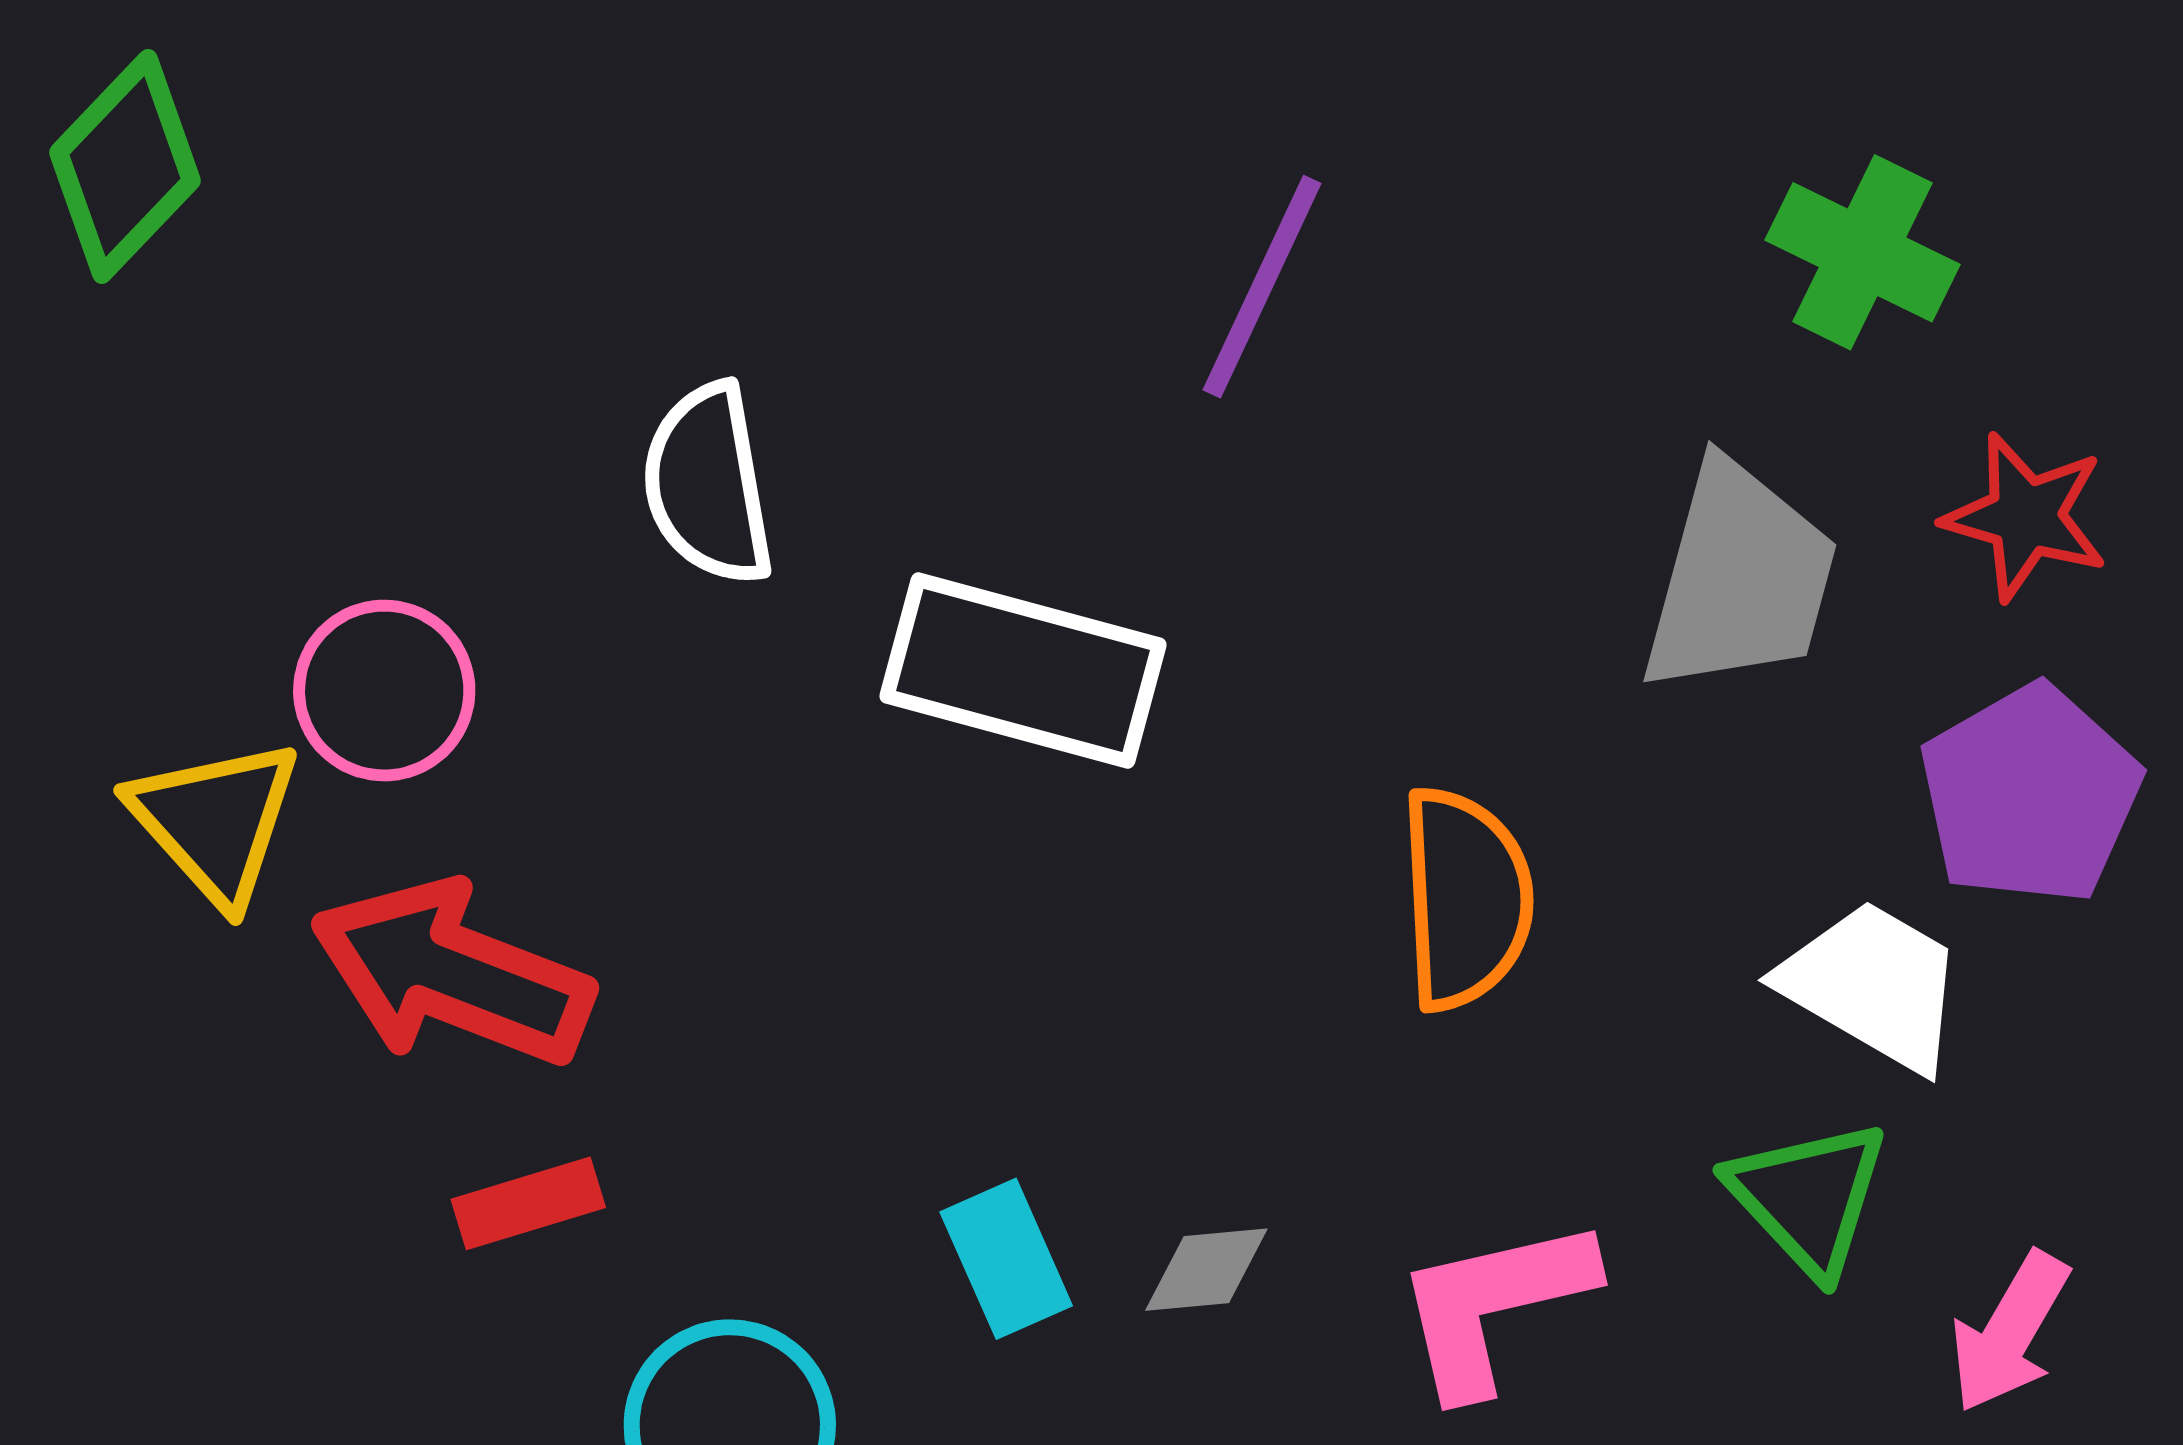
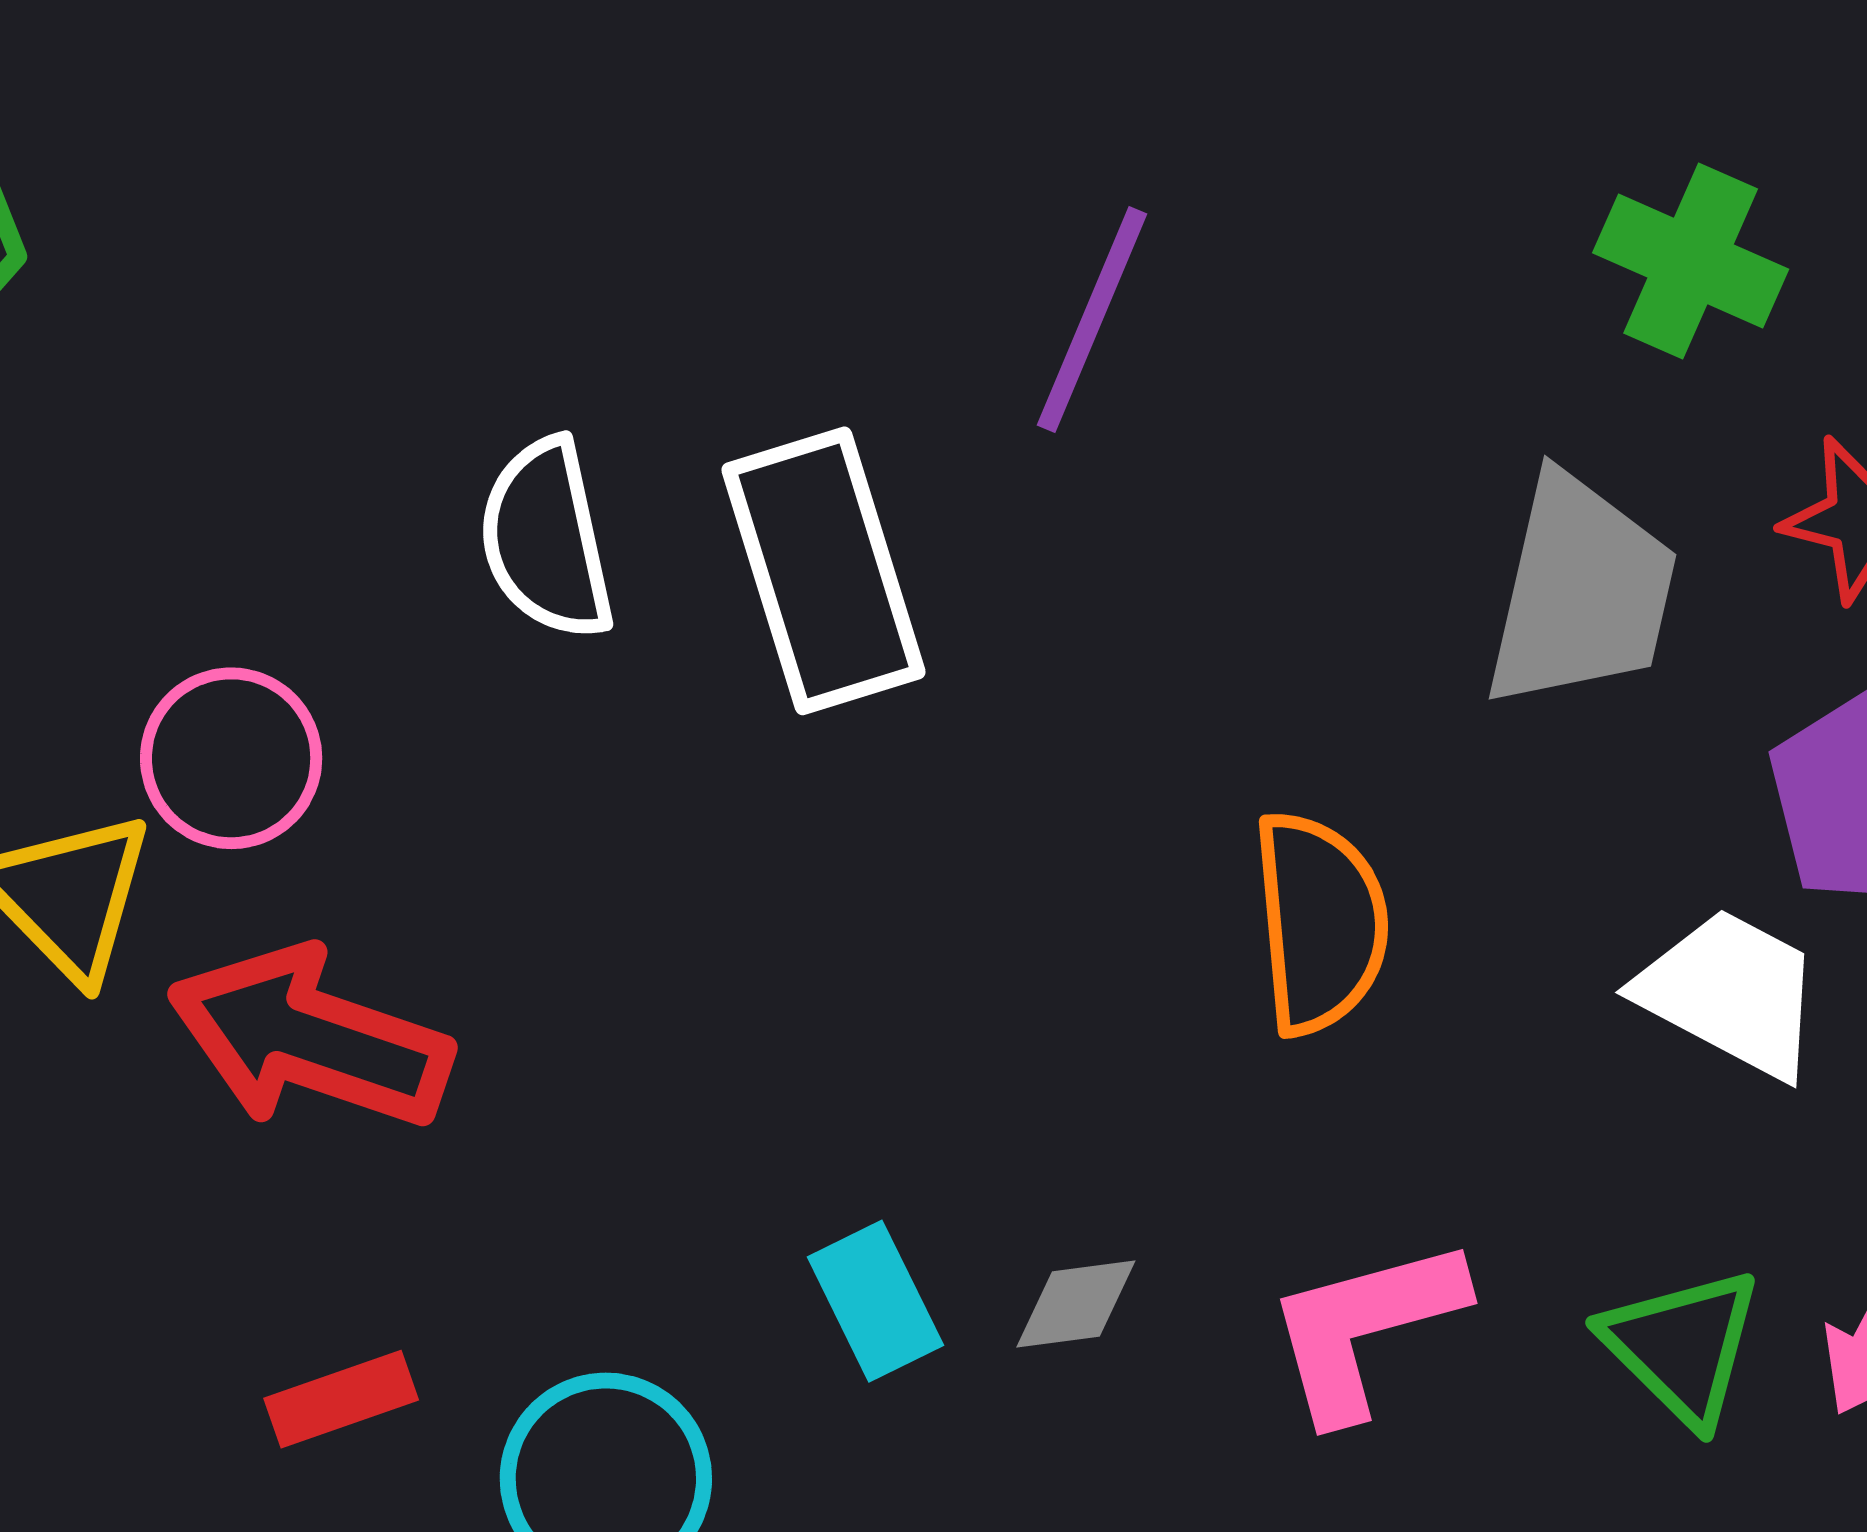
white rectangle: (1023, 670) -> (824, 571), moved, turned 60
green triangle: (1808, 1197) -> (1682, 1346), moved
red rectangle: (528, 1203) -> (341, 1399), moved

